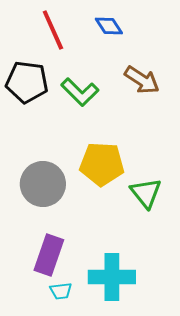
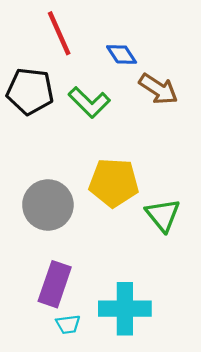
blue diamond: (109, 26) -> (122, 54), moved

